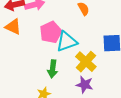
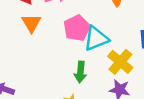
orange triangle: (13, 27) -> (31, 23), turned 36

